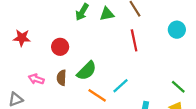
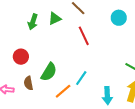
orange line: (97, 95) -> (63, 91), turned -60

